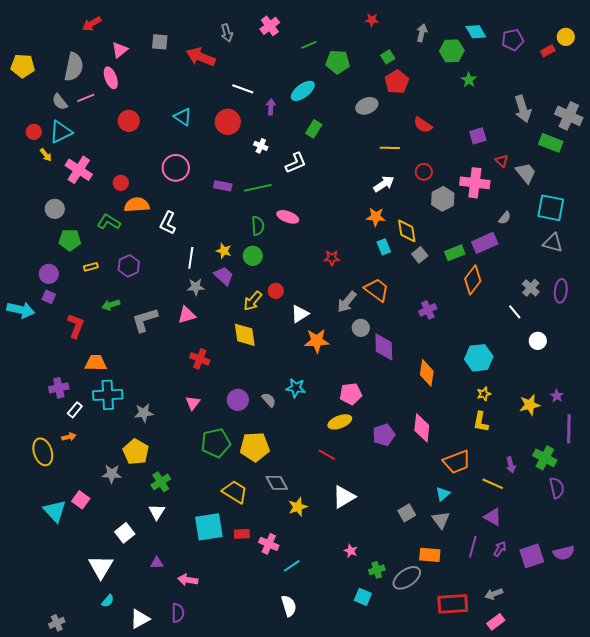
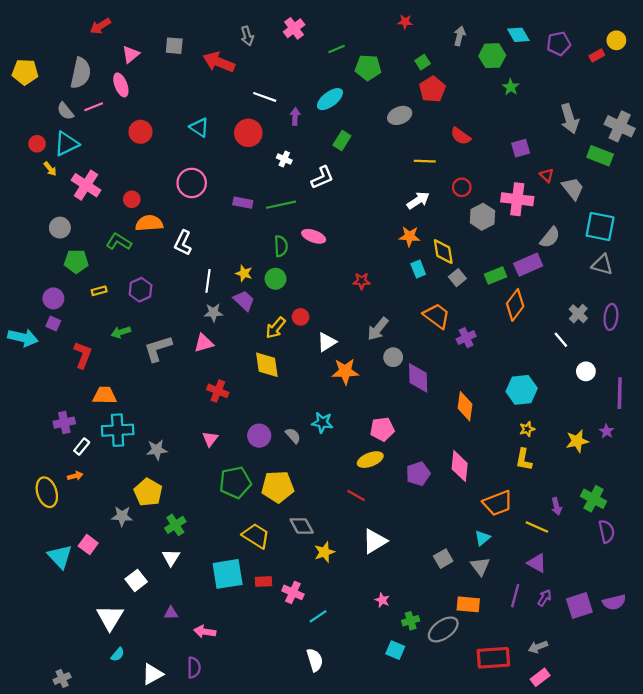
gray semicircle: (505, 218) -> (550, 237), size x1.5
orange trapezoid: (377, 290) -> (437, 316), moved
purple line: (569, 429) -> (620, 393), moved

